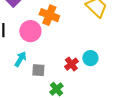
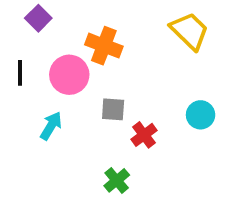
cyan circle: (90, 58) -> (201, 115), moved
gray square: (38, 70) -> (113, 109), moved

